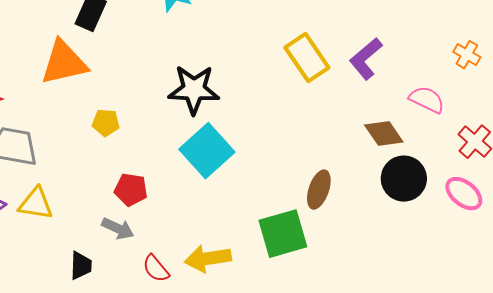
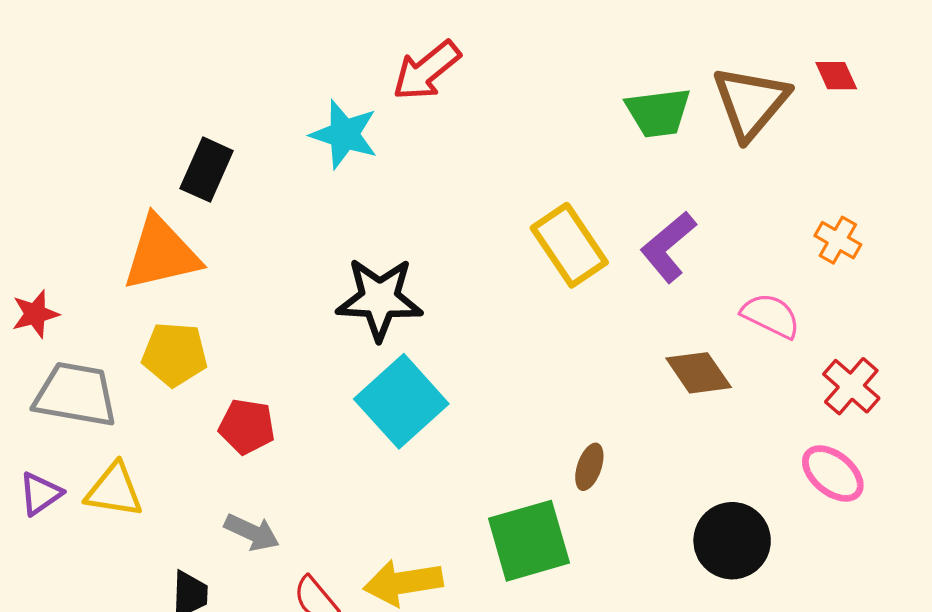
yellow pentagon: (106, 123) -> (175, 354), moved, size x1.4
black circle: (404, 179) -> (732, 541), moved
red pentagon: (131, 190) -> (247, 426), moved
brown ellipse: (319, 190) -> (589, 467), size x0.7

